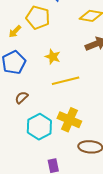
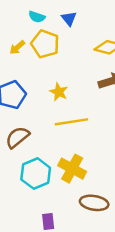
yellow arrow: (15, 31) -> (17, 47), moved
brown semicircle: (22, 98) -> (17, 137), size x1.5

